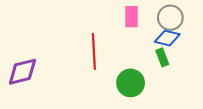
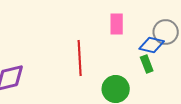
gray circle: (170, 18) -> (166, 32), moved

